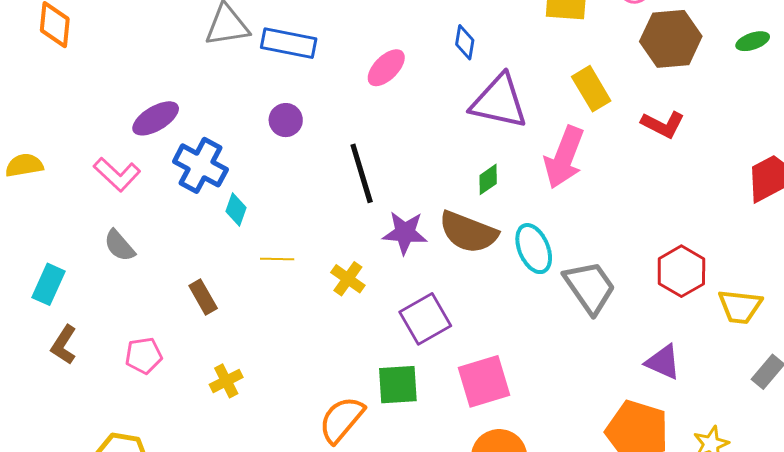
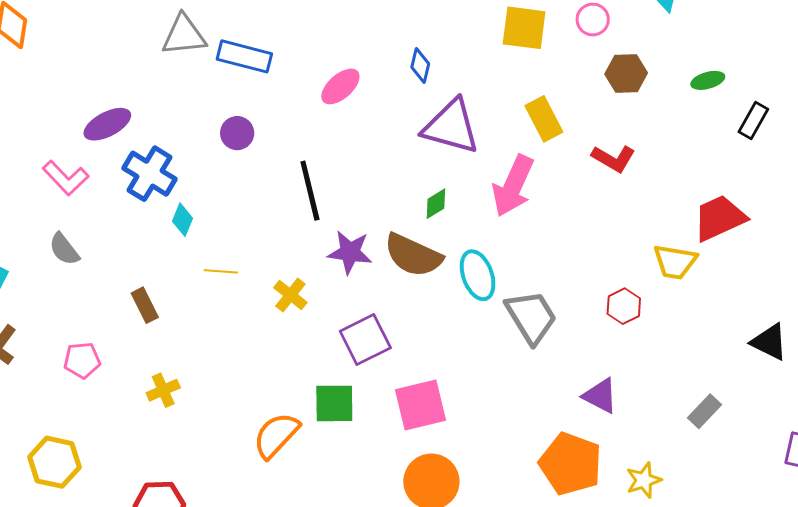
brown hexagon: (671, 39) -> (626, 74), size x0.7
red hexagon: (681, 271) -> (624, 306), size x0.7
yellow trapezoid: (740, 307) -> (675, 262), moved

